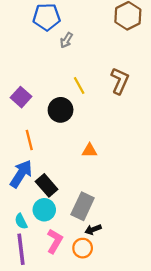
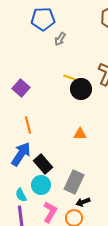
yellow line: (79, 85) -> (71, 78), turned -42
black circle: (61, 110) -> (81, 89), moved

